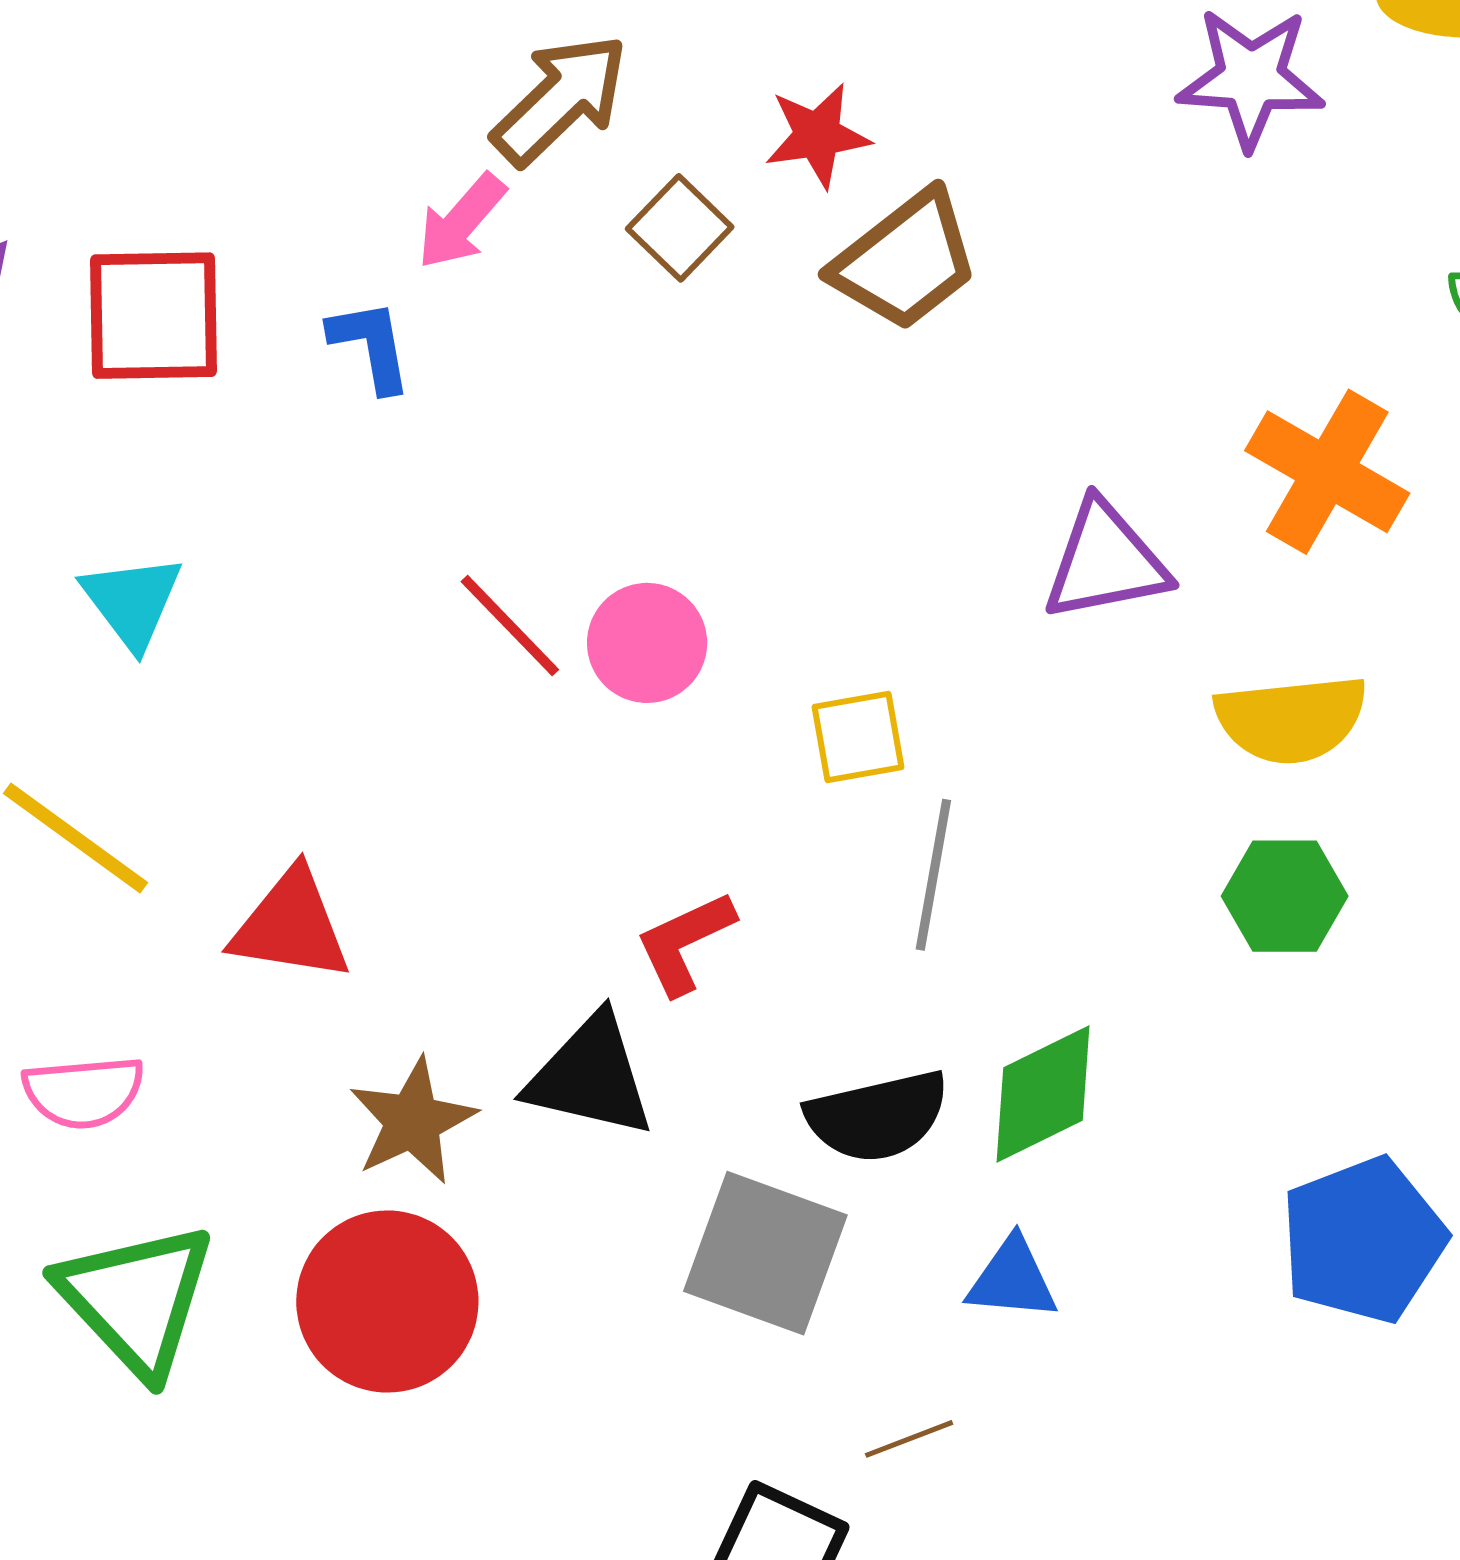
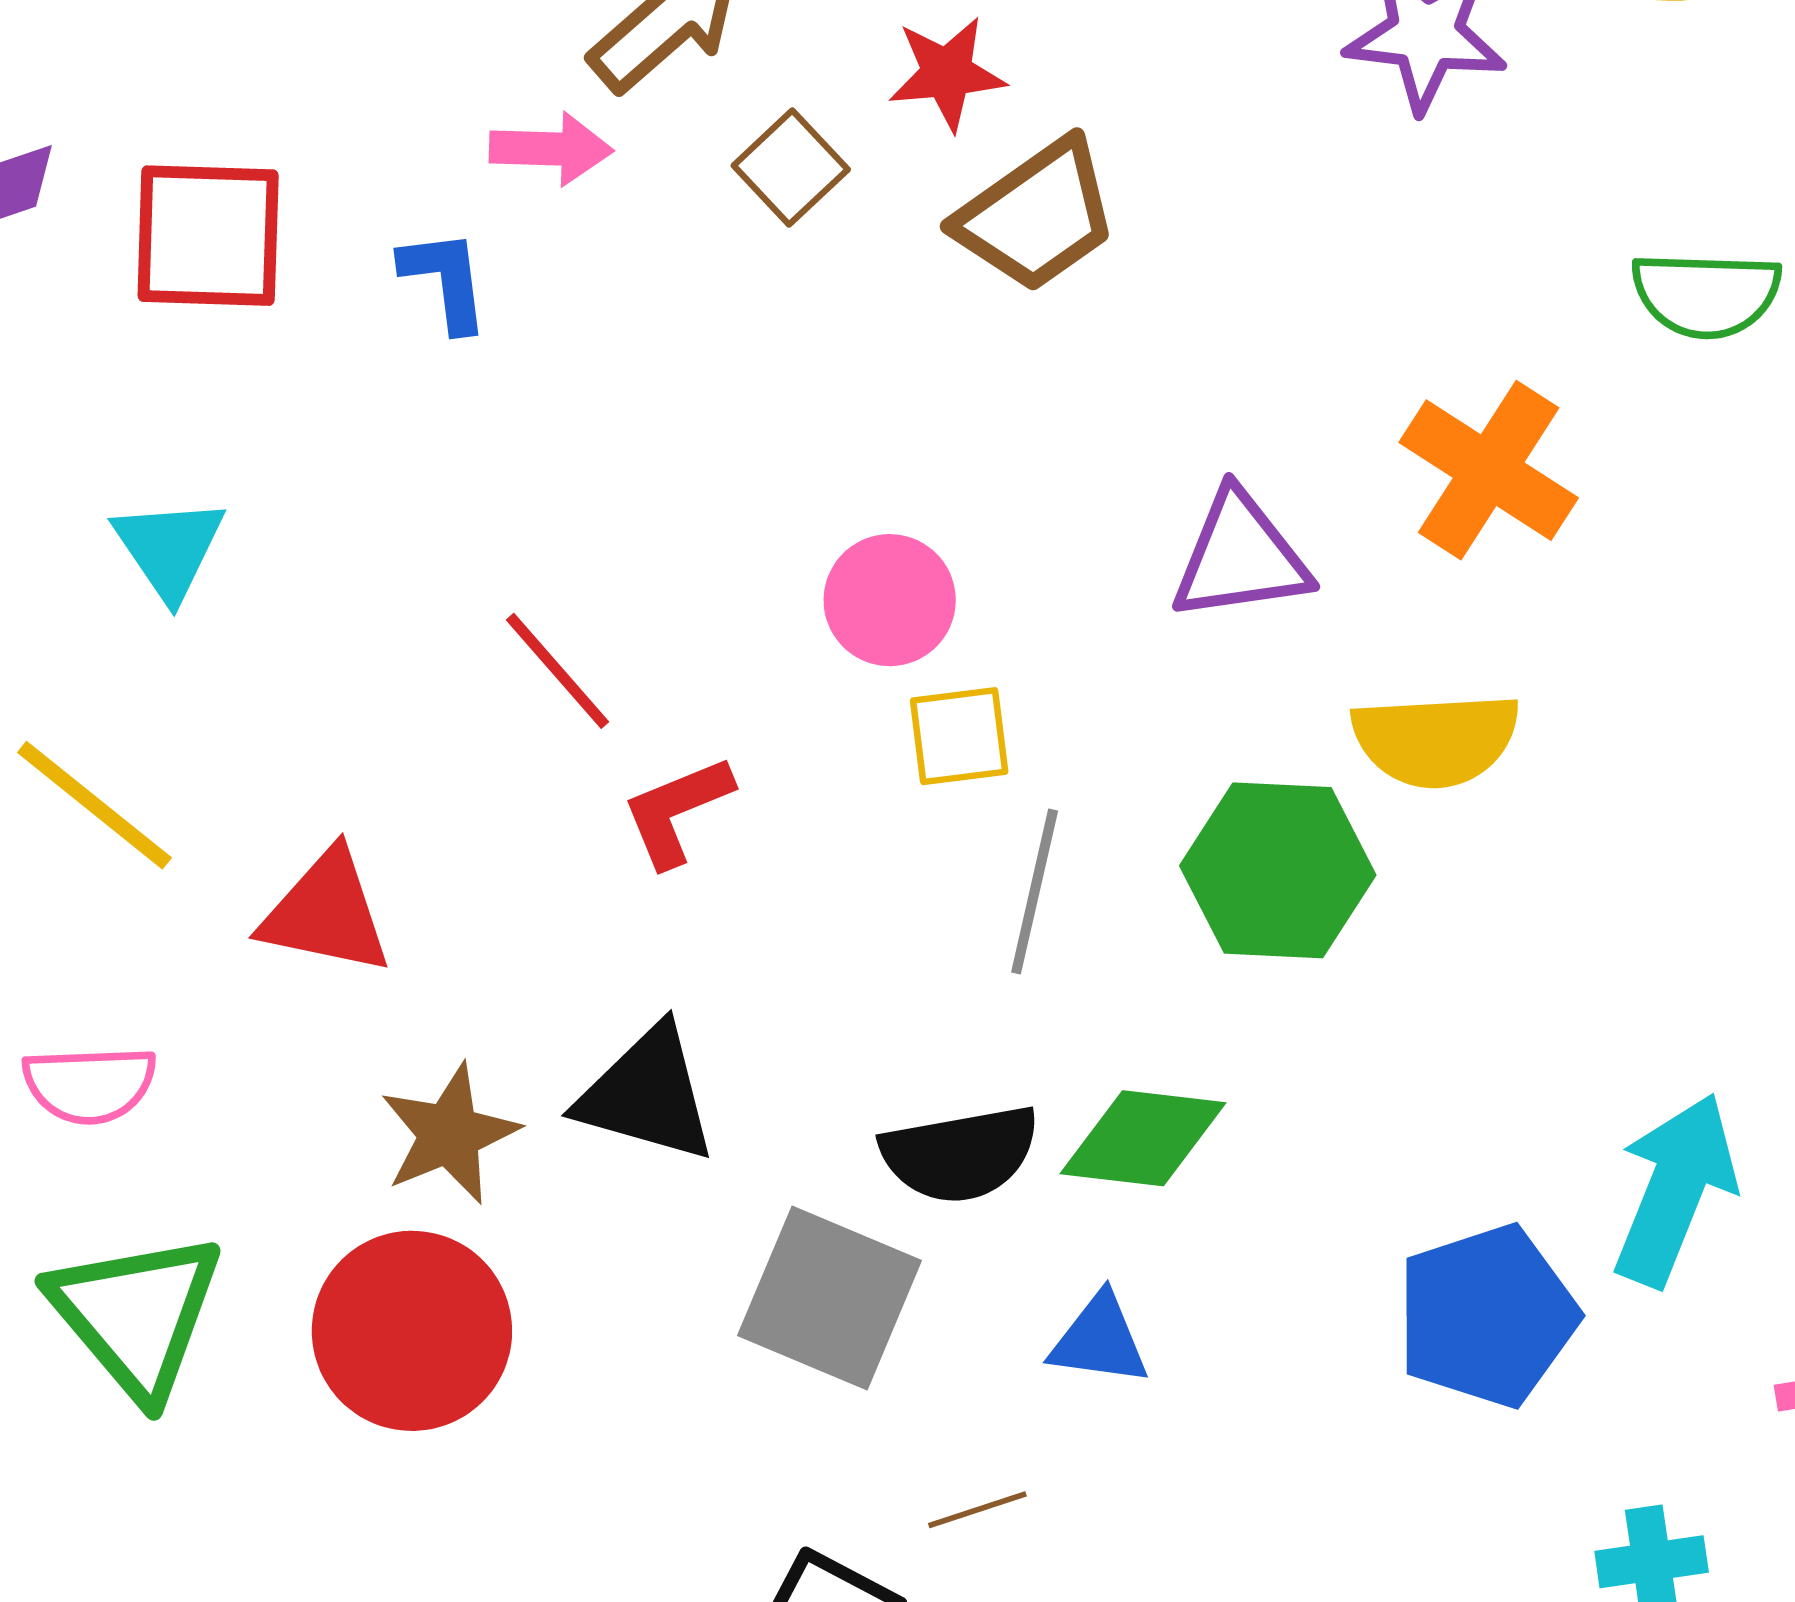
pink arrow: (461, 221) -> (551, 149), turned -132
red line: (510, 626) -> (558, 671), moved
pink circle: (647, 643) -> (890, 600), moved
green hexagon: (1285, 896) -> (1278, 870), moved, size x1.4
red L-shape: (685, 943) -> (677, 811), moved
green diamond: (1043, 1094) -> (1143, 1138), turned 30

